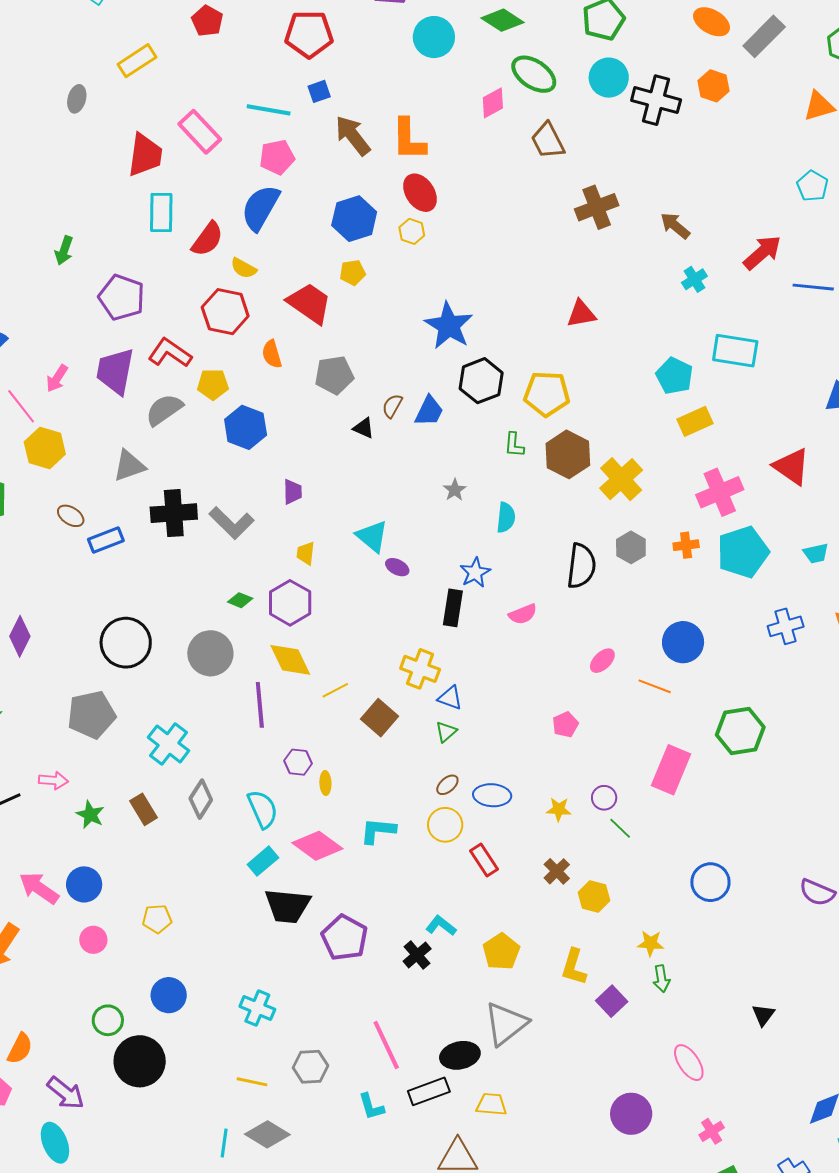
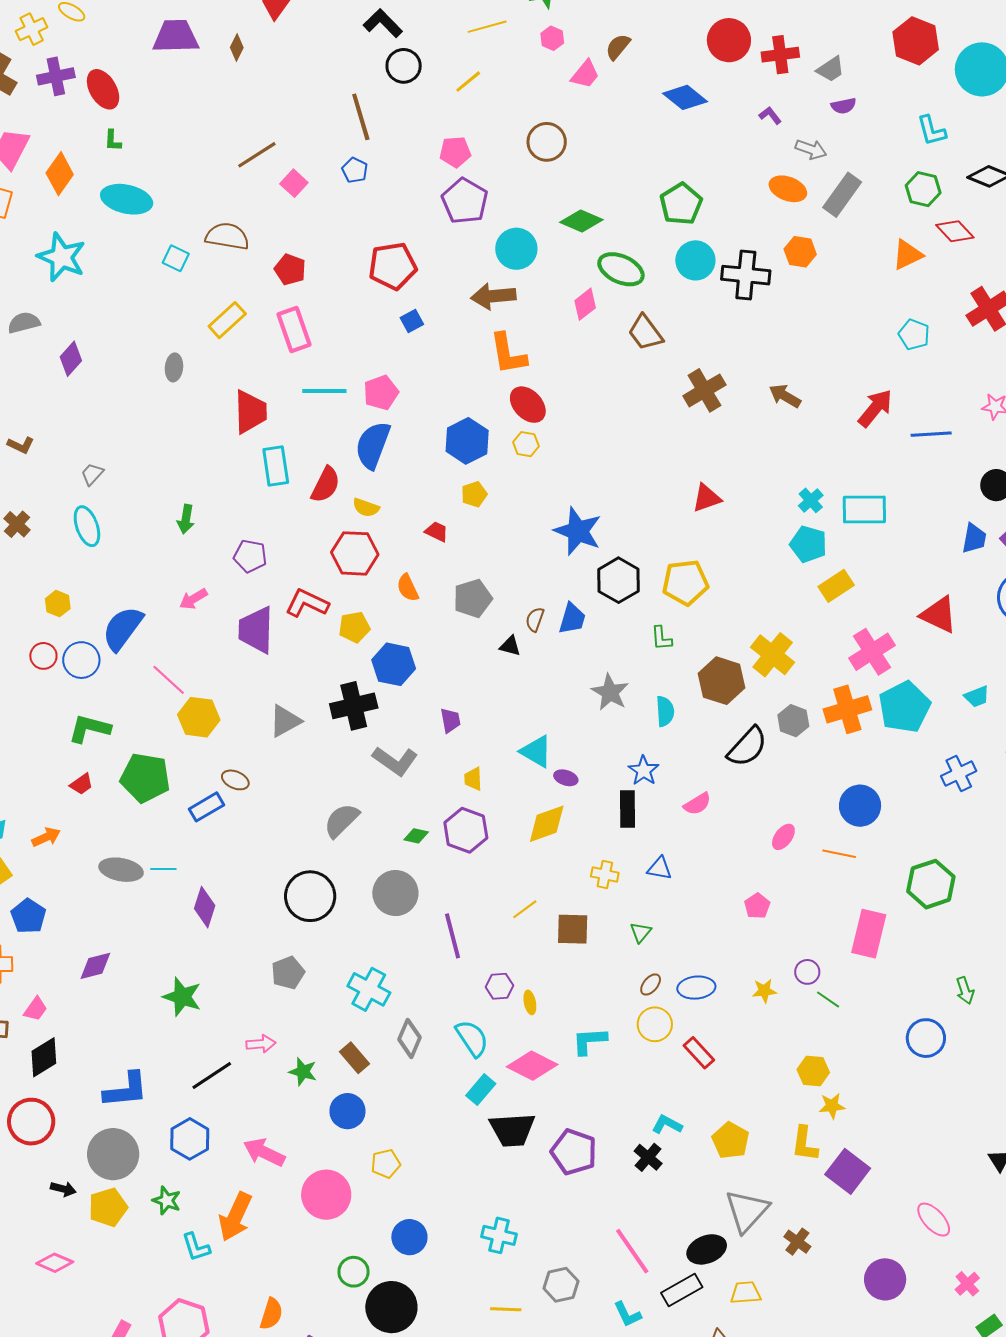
cyan line: (269, 110) -> (324, 391), moved
pink rectangle: (200, 132) -> (294, 329), moved, turned 33
brown arrow: (353, 136) -> (493, 296), moved, turned -48
cyan cross: (694, 279) -> (811, 500), moved
purple pentagon: (122, 297) -> (250, 556), size x0.7
red trapezoid: (309, 303) -> (437, 532), size x0.5
pink arrow: (57, 378) -> (193, 599), moved, turned 36
gray semicircle: (164, 410) -> (342, 820), moved
brown hexagon: (568, 454) -> (722, 681), moved
gray star: (455, 490) -> (610, 692), size x1.6
black cross: (174, 513) -> (354, 706), moved
blue rectangle: (106, 540) -> (207, 807), moved
orange cross: (686, 545) -> (847, 709), size x1.8
black semicircle: (581, 566) -> (747, 747), turned 45
yellow diamond: (290, 660) -> (547, 824), moved, turned -75
yellow cross: (420, 669) -> (605, 875), size x0.7
blue triangle: (450, 698) -> (659, 868), moved
gray pentagon: (91, 715) -> (288, 973), size x0.7
brown square: (379, 718) -> (573, 929), turned -30
brown cross: (557, 871) -> (797, 1242), moved
blue circle: (84, 884) -> (347, 1111), moved
pink circle: (93, 940) -> (326, 1195), size x1.8
yellow star: (651, 943) -> (832, 1106), moved
green arrow: (661, 979) -> (965, 991), moved
purple square: (612, 1001) -> (848, 1171), size x1.4

